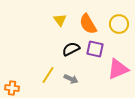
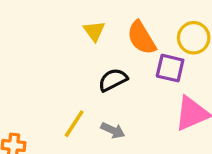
purple square: (95, 49) -> (170, 68), moved

